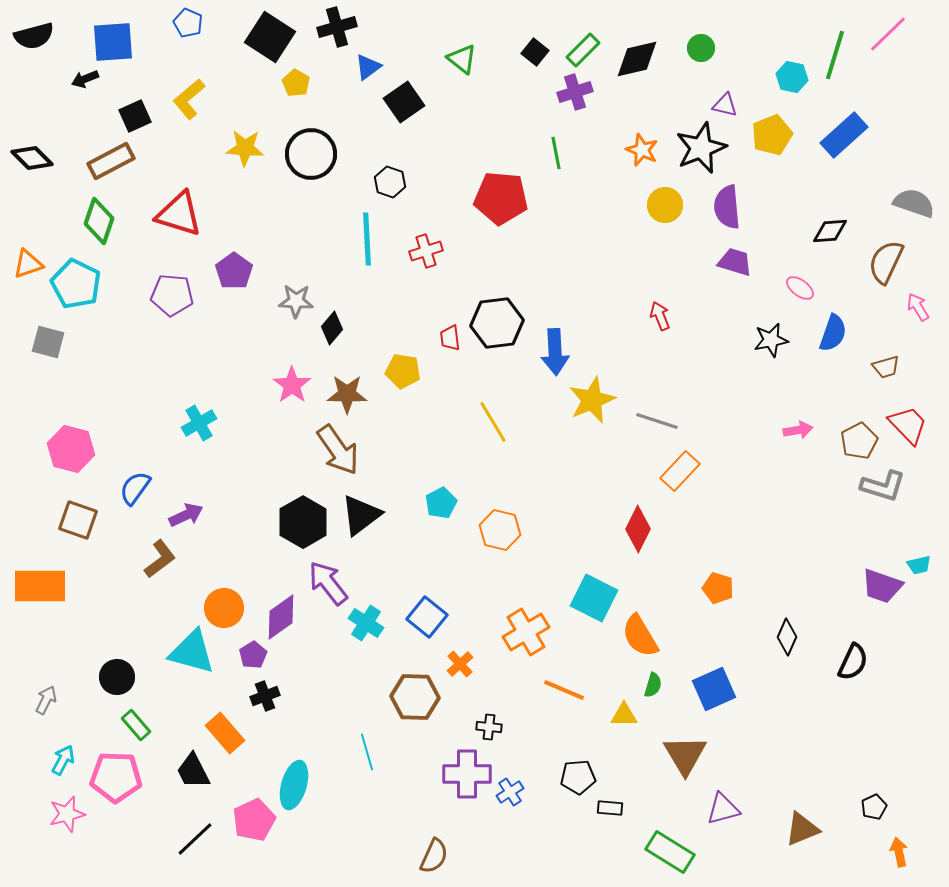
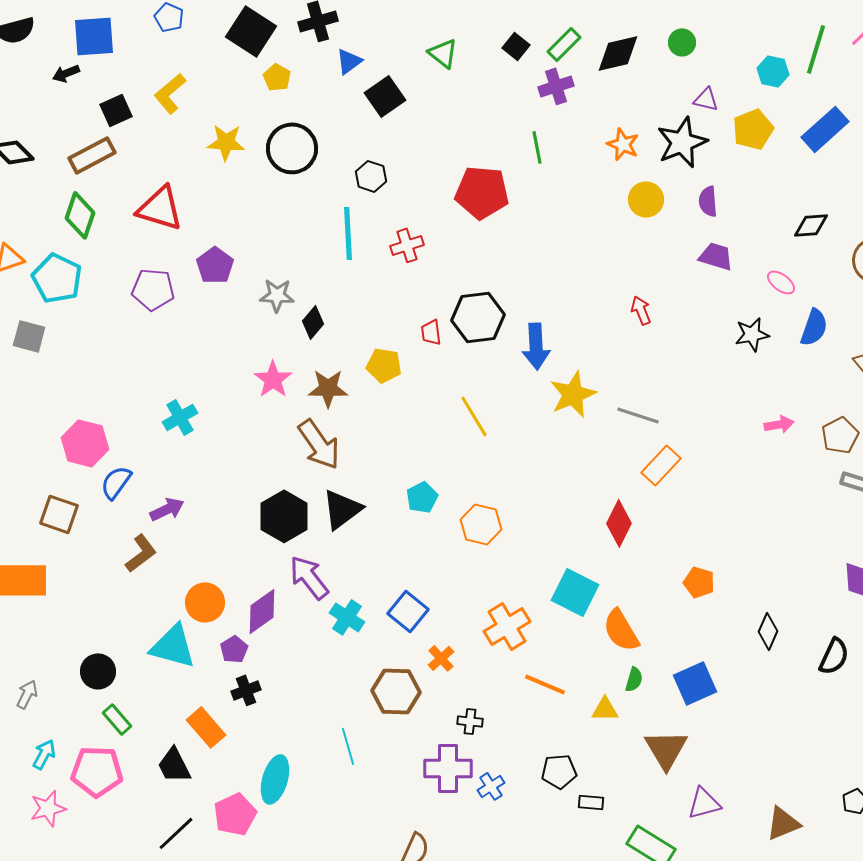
purple semicircle: (727, 207) -> (708, 201), size x0.7
pink hexagon: (71, 449) -> (85, 443), moved

